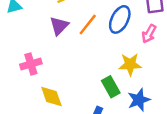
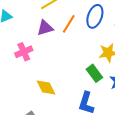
purple triangle: (59, 26) -> (45, 28), turned 36
pink cross: (31, 64) -> (24, 52), moved

